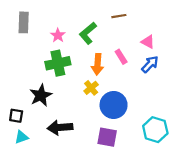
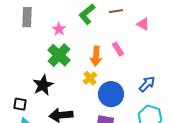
green L-shape: (88, 33) -> (87, 14), moved
pink triangle: (148, 42) -> (143, 24), moved
green cross: (58, 63) -> (59, 55), turned -35
blue arrow: (150, 64) -> (147, 84), moved

